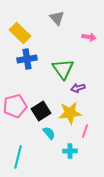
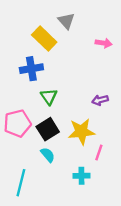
yellow rectangle: (20, 33) -> (44, 38), moved
green triangle: (63, 69) -> (49, 97), moved, size x0.7
purple arrow: (78, 88) -> (100, 100), moved
cyan semicircle: (49, 133) -> (48, 155), moved

